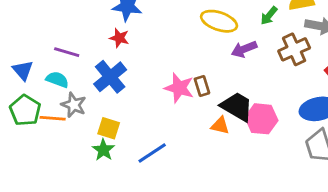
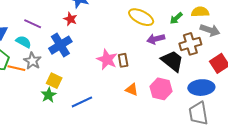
black trapezoid: (237, 107) -> (172, 61), moved

